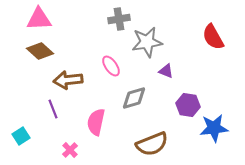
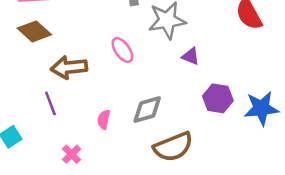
gray diamond: (134, 98) -> (147, 110), moved
pink semicircle: (96, 122) -> (104, 119), size x0.6
blue star: (214, 128) -> (261, 108), moved

